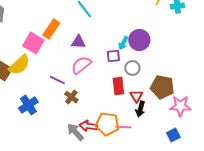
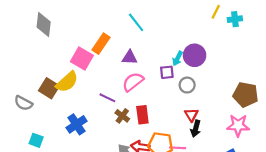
red rectangle: (118, 86) -> (142, 115), moved
brown pentagon: (162, 87) -> (246, 95), moved

